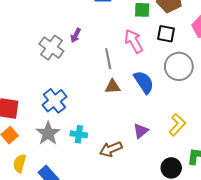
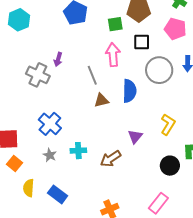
pink arrow: (134, 41) -> (113, 55), turned 35
blue semicircle: (144, 82) -> (129, 91), turned 45
gray star: (48, 133) -> (50, 155), size x0.6

